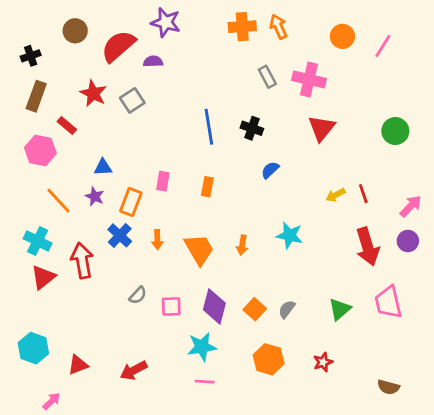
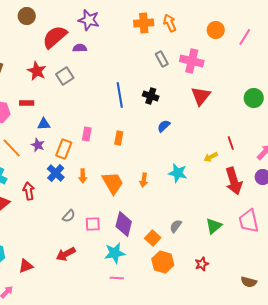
brown circle: (75, 31) -> (27, 16), moved
red rectangle: (67, 125) -> (27, 103), moved, turned -40
yellow arrow: (335, 195) -> (211, 157), moved
red arrow: (82, 260) -> (29, 191), size x0.7
orange square: (255, 309) -> (153, 238), moved
red arrow: (134, 370) -> (66, 254), moved

